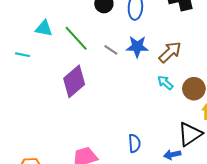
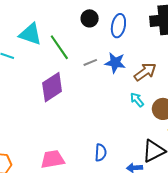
cyan triangle: (44, 28) -> (30, 34), size x1.4
gray line: (111, 50) -> (90, 62), turned -64

